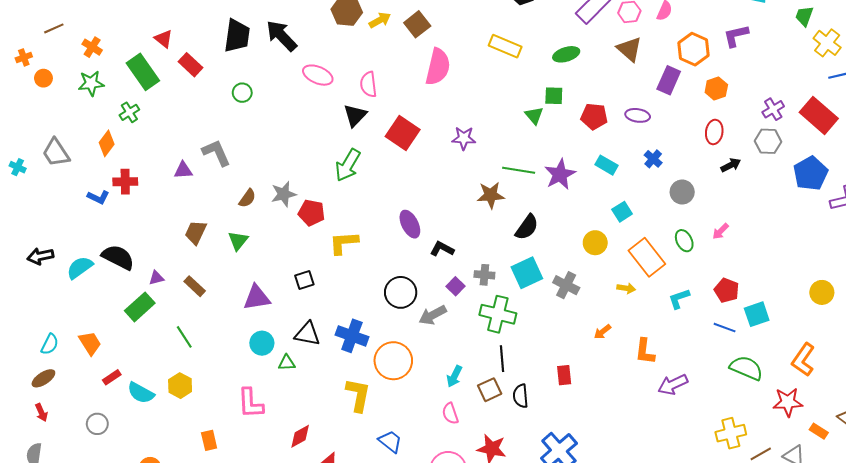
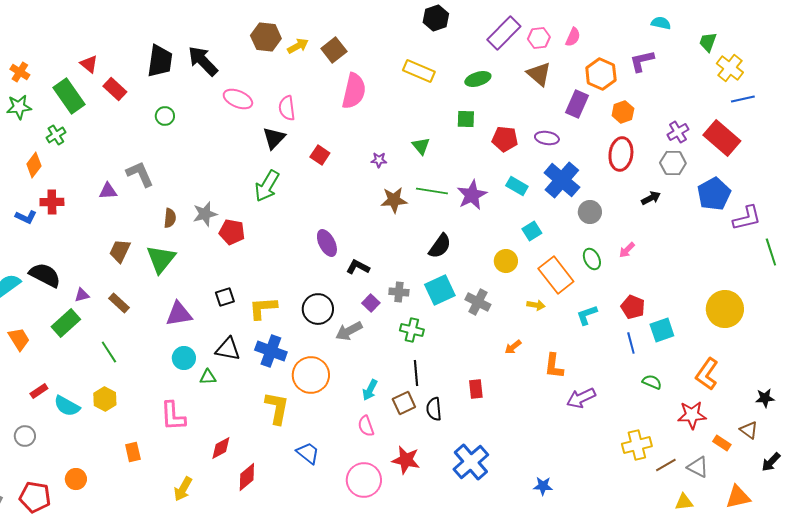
green triangle: (534, 115) -> (421, 146), moved
red ellipse: (714, 132) -> (621, 154), size x1.4
red square: (403, 133) -> (320, 155), size x0.6
purple star: (464, 138) -> (379, 160), size x0.7
blue cross: (653, 159) -> (562, 180), size x2.0
black arrow: (731, 165) -> (651, 198), moved
brown star: (491, 195) -> (394, 200), moved
brown semicircle: (247, 198) -> (170, 218), turned -30
green triangle: (238, 241) -> (161, 259), size x1.5
yellow L-shape: (344, 243) -> (263, 308), moved
yellow circle: (822, 292) -> (725, 309), size x1.6
green cross: (498, 314) -> (412, 330), size x0.7
blue line: (725, 328) -> (631, 343), turned 55
orange trapezoid: (90, 343) -> (19, 339), moved
green semicircle: (746, 368) -> (652, 382), size x0.6

